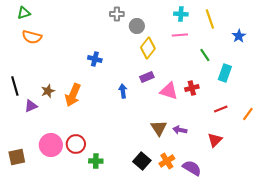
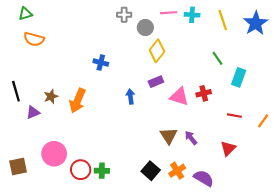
pink line: (180, 35) -> (169, 13), moved
blue star: (239, 36) -> (256, 23), moved, size x1.6
red line: (221, 109) -> (234, 116), turned 32
purple arrow: (180, 130) -> (191, 138), turned 40
red circle: (76, 144) -> (81, 170), moved

